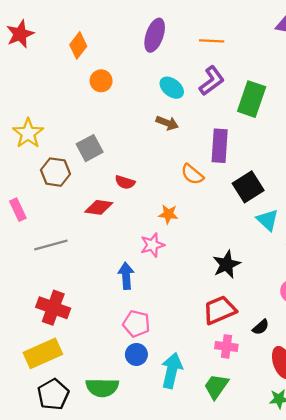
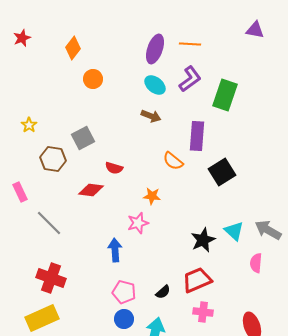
red star: (20, 34) -> (22, 38), size x0.7
purple ellipse: (155, 35) -> (155, 49), moved
yellow star: (28, 133) -> (29, 125), size x0.6
cyan triangle: (268, 220) -> (234, 231), moved
gray line: (51, 245) -> (49, 223), turned 60
black semicircle: (261, 327) -> (163, 292), moved

